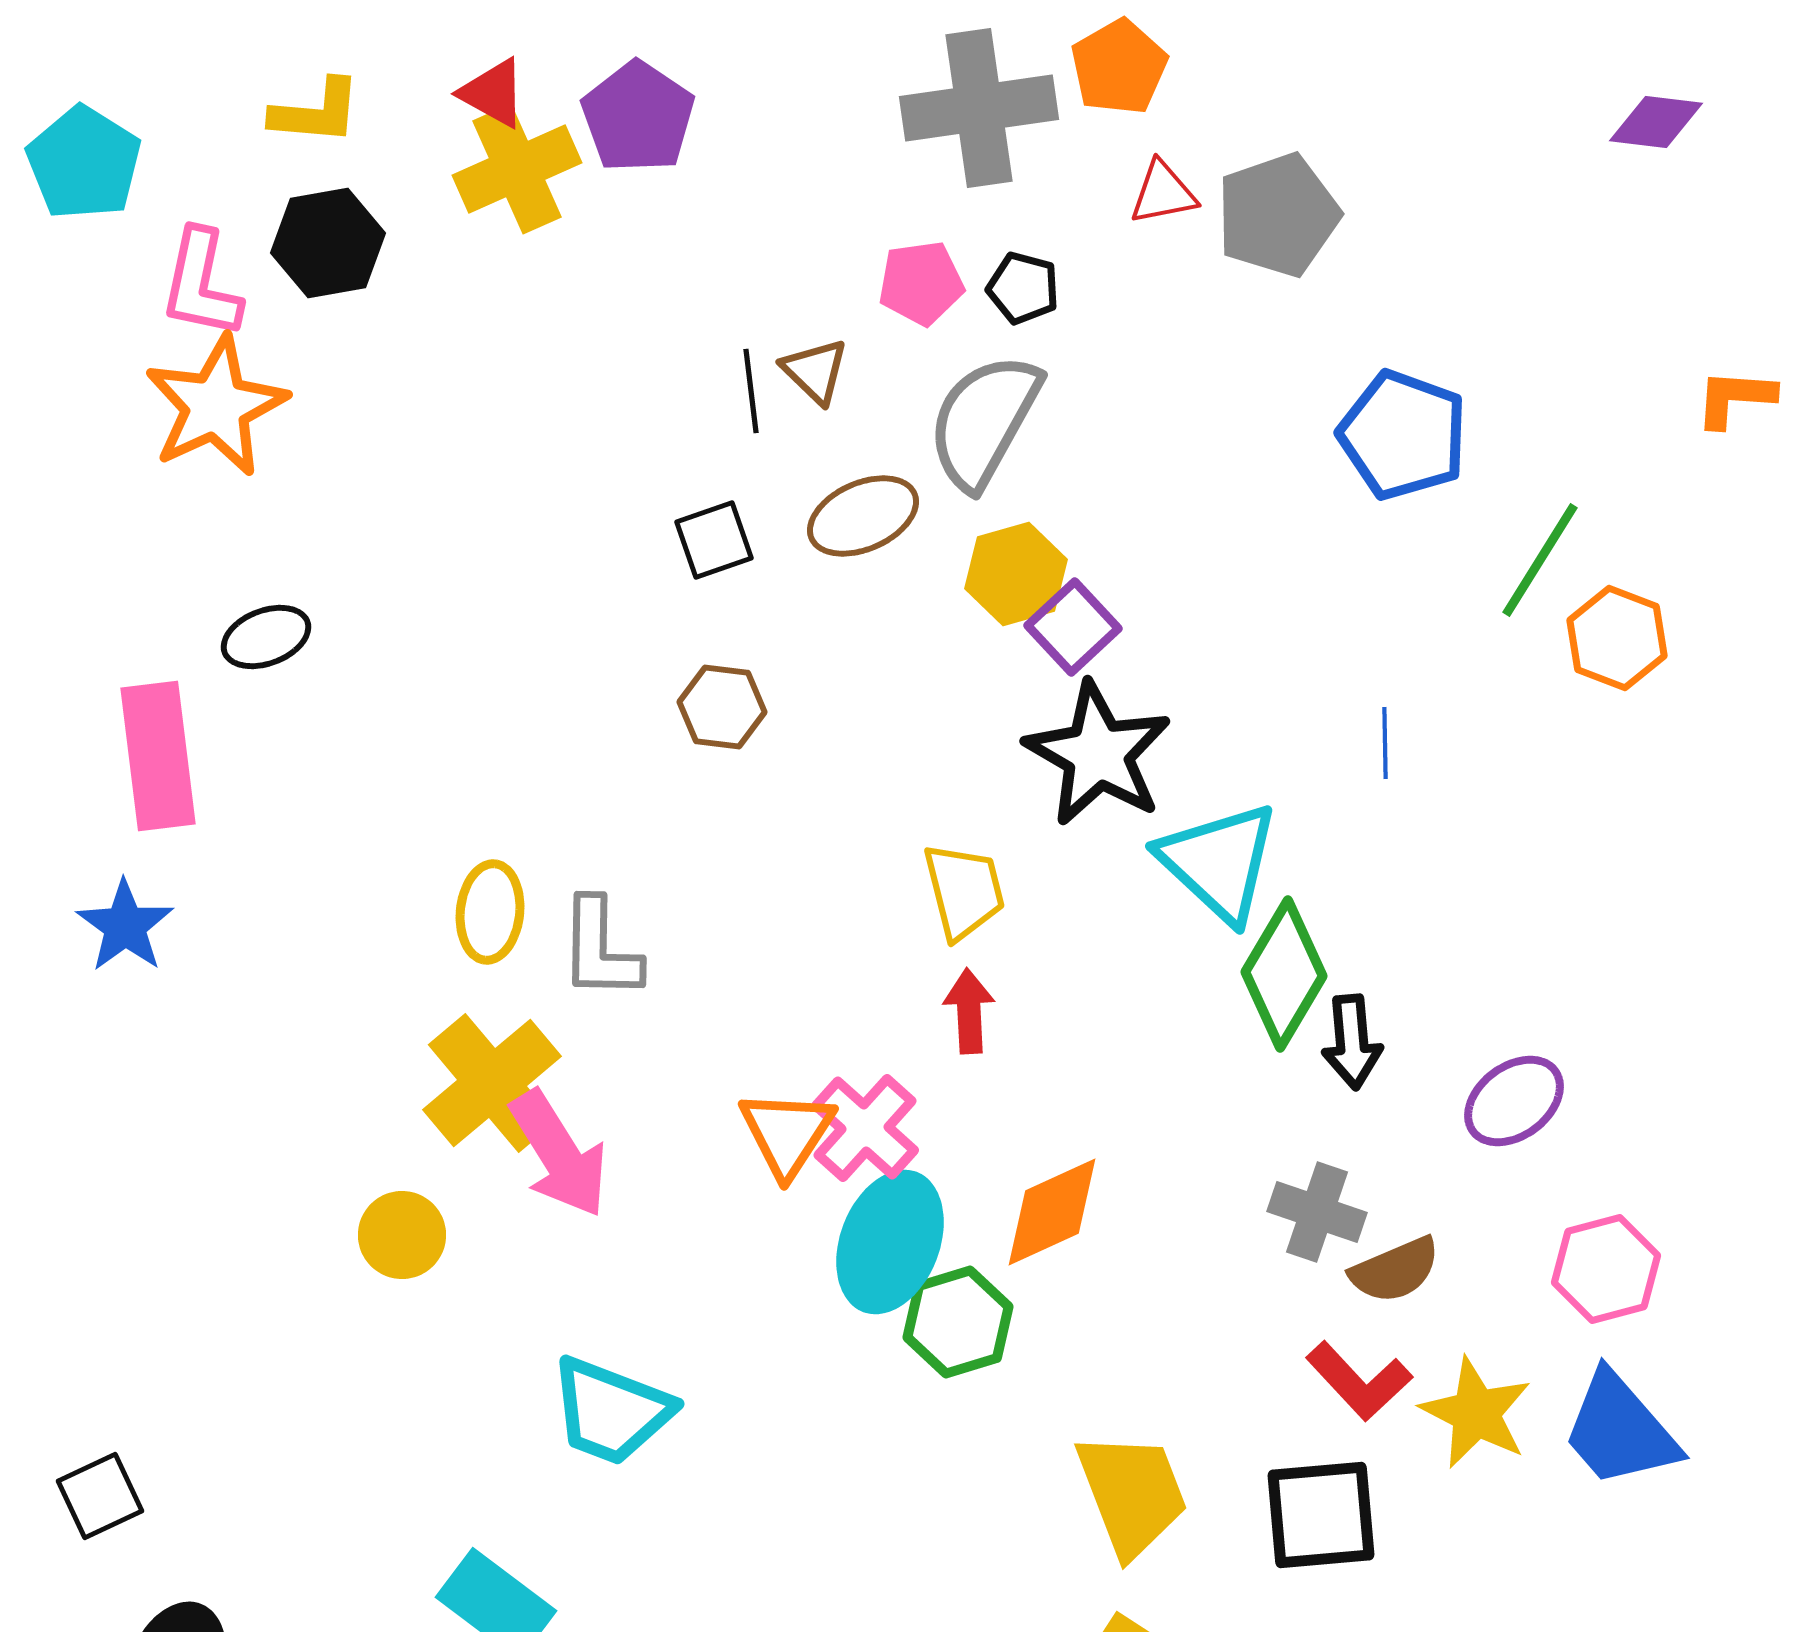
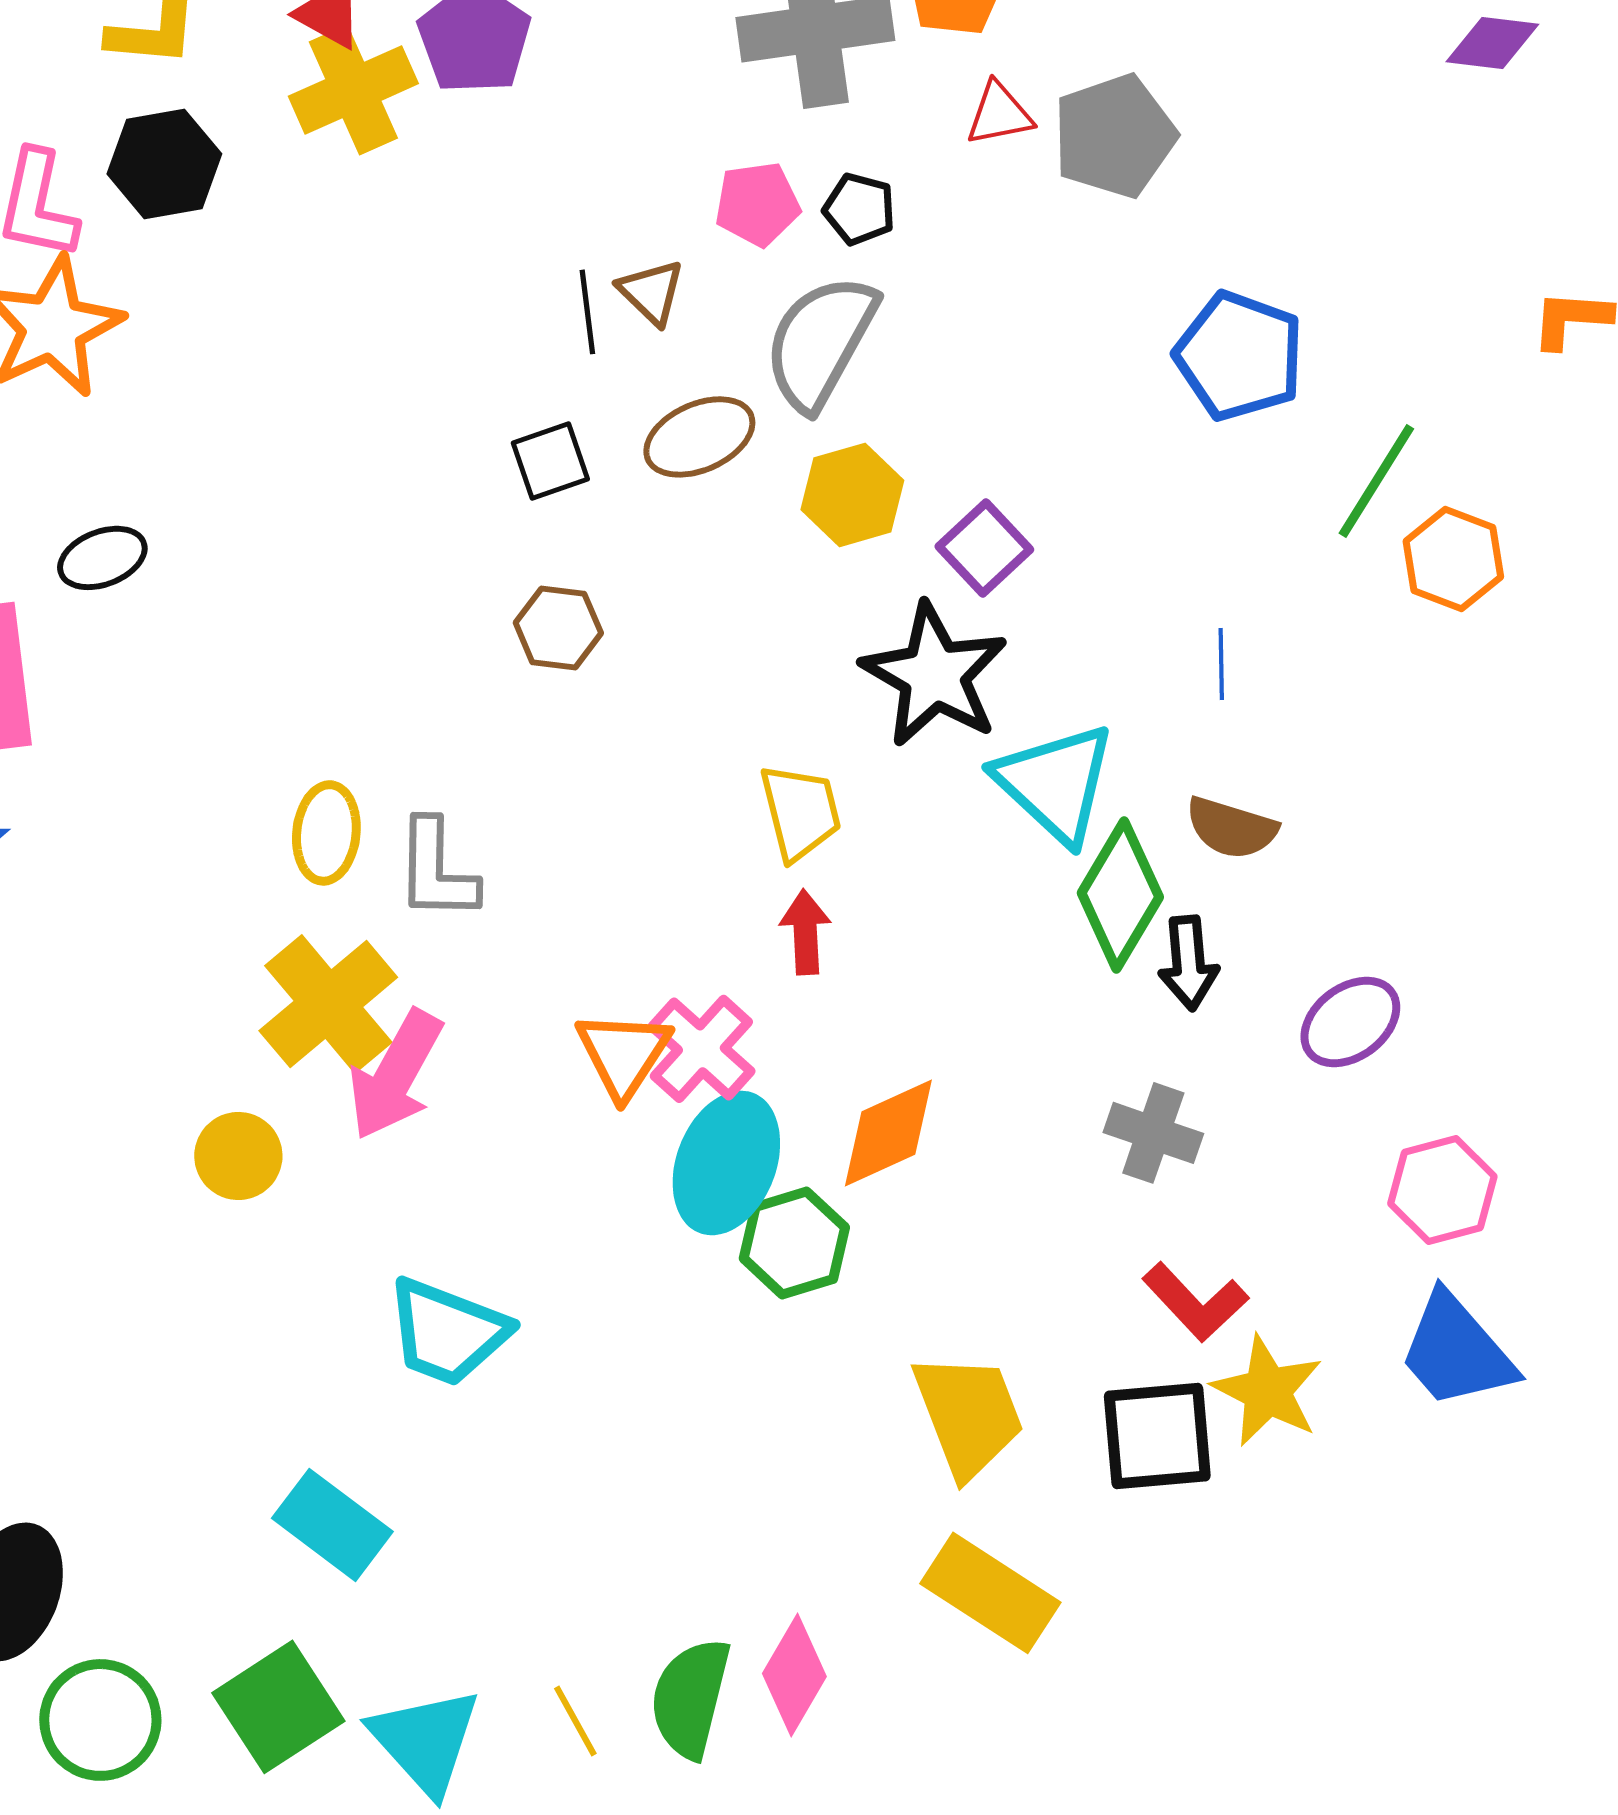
purple square: (1073, 627) -> (984, 548), moved
pink arrow: (559, 1154) -> (395, 1075), turned 61
brown semicircle: (1395, 1270) -> (1231, 828), moved, turned 40
yellow star: (1476, 1413) -> (1267, 1391), moved

